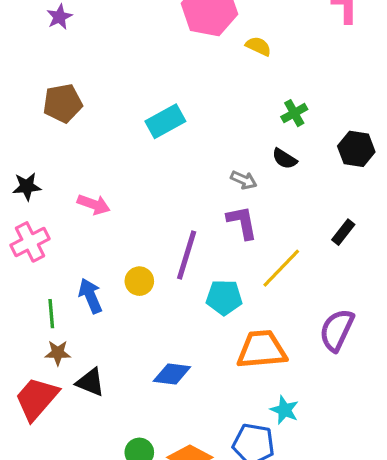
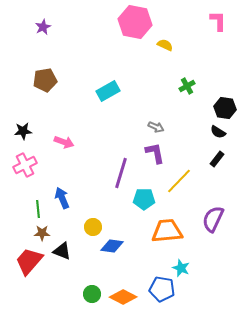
black semicircle: (285, 159) -> (218, 132), moved
yellow circle: (139, 281) -> (93, 227), moved

